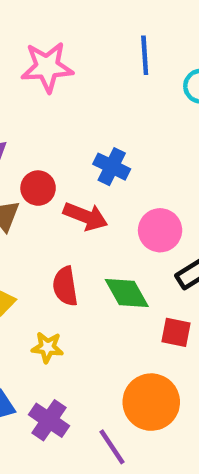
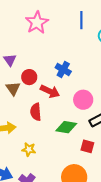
pink star: (47, 67) -> (37, 23), turned -30
red semicircle: (65, 286) -> (36, 112), moved
green diamond: (127, 293) -> (66, 127), turned -55

